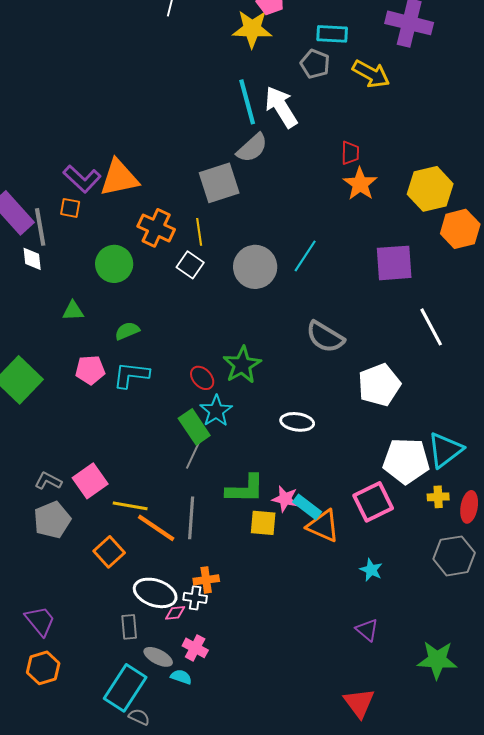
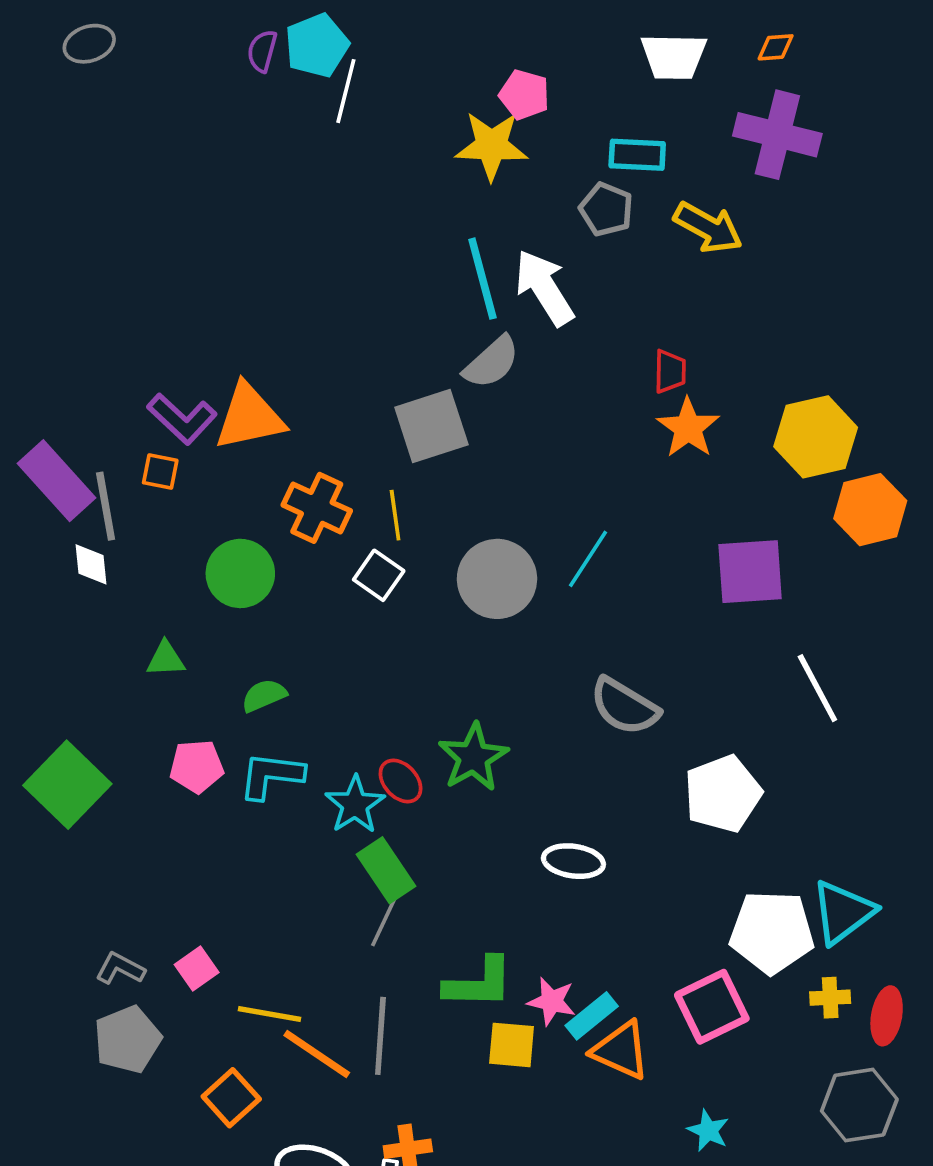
cyan star: (216, 411) -> (355, 805), moved
pink square: (90, 481) -> (197, 969), size x0.7
cyan rectangle: (307, 507) -> (592, 1016), turned -76

